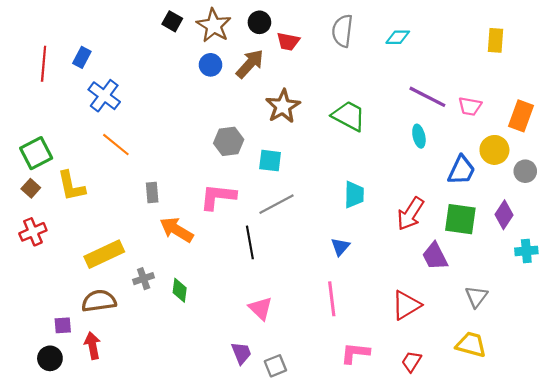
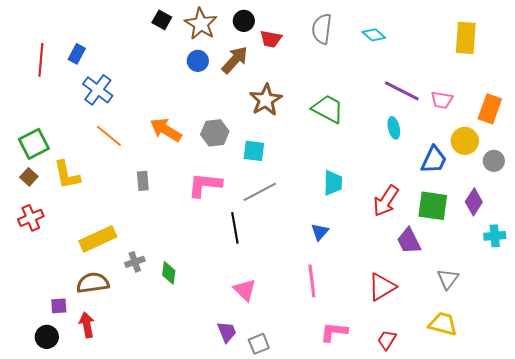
cyan diamond: (398, 37) -> (374, 35), turned 40
yellow rectangle: (495, 40) -> (466, 38), size x1.4
orange arrow: (177, 230) -> (166, 130), moved

